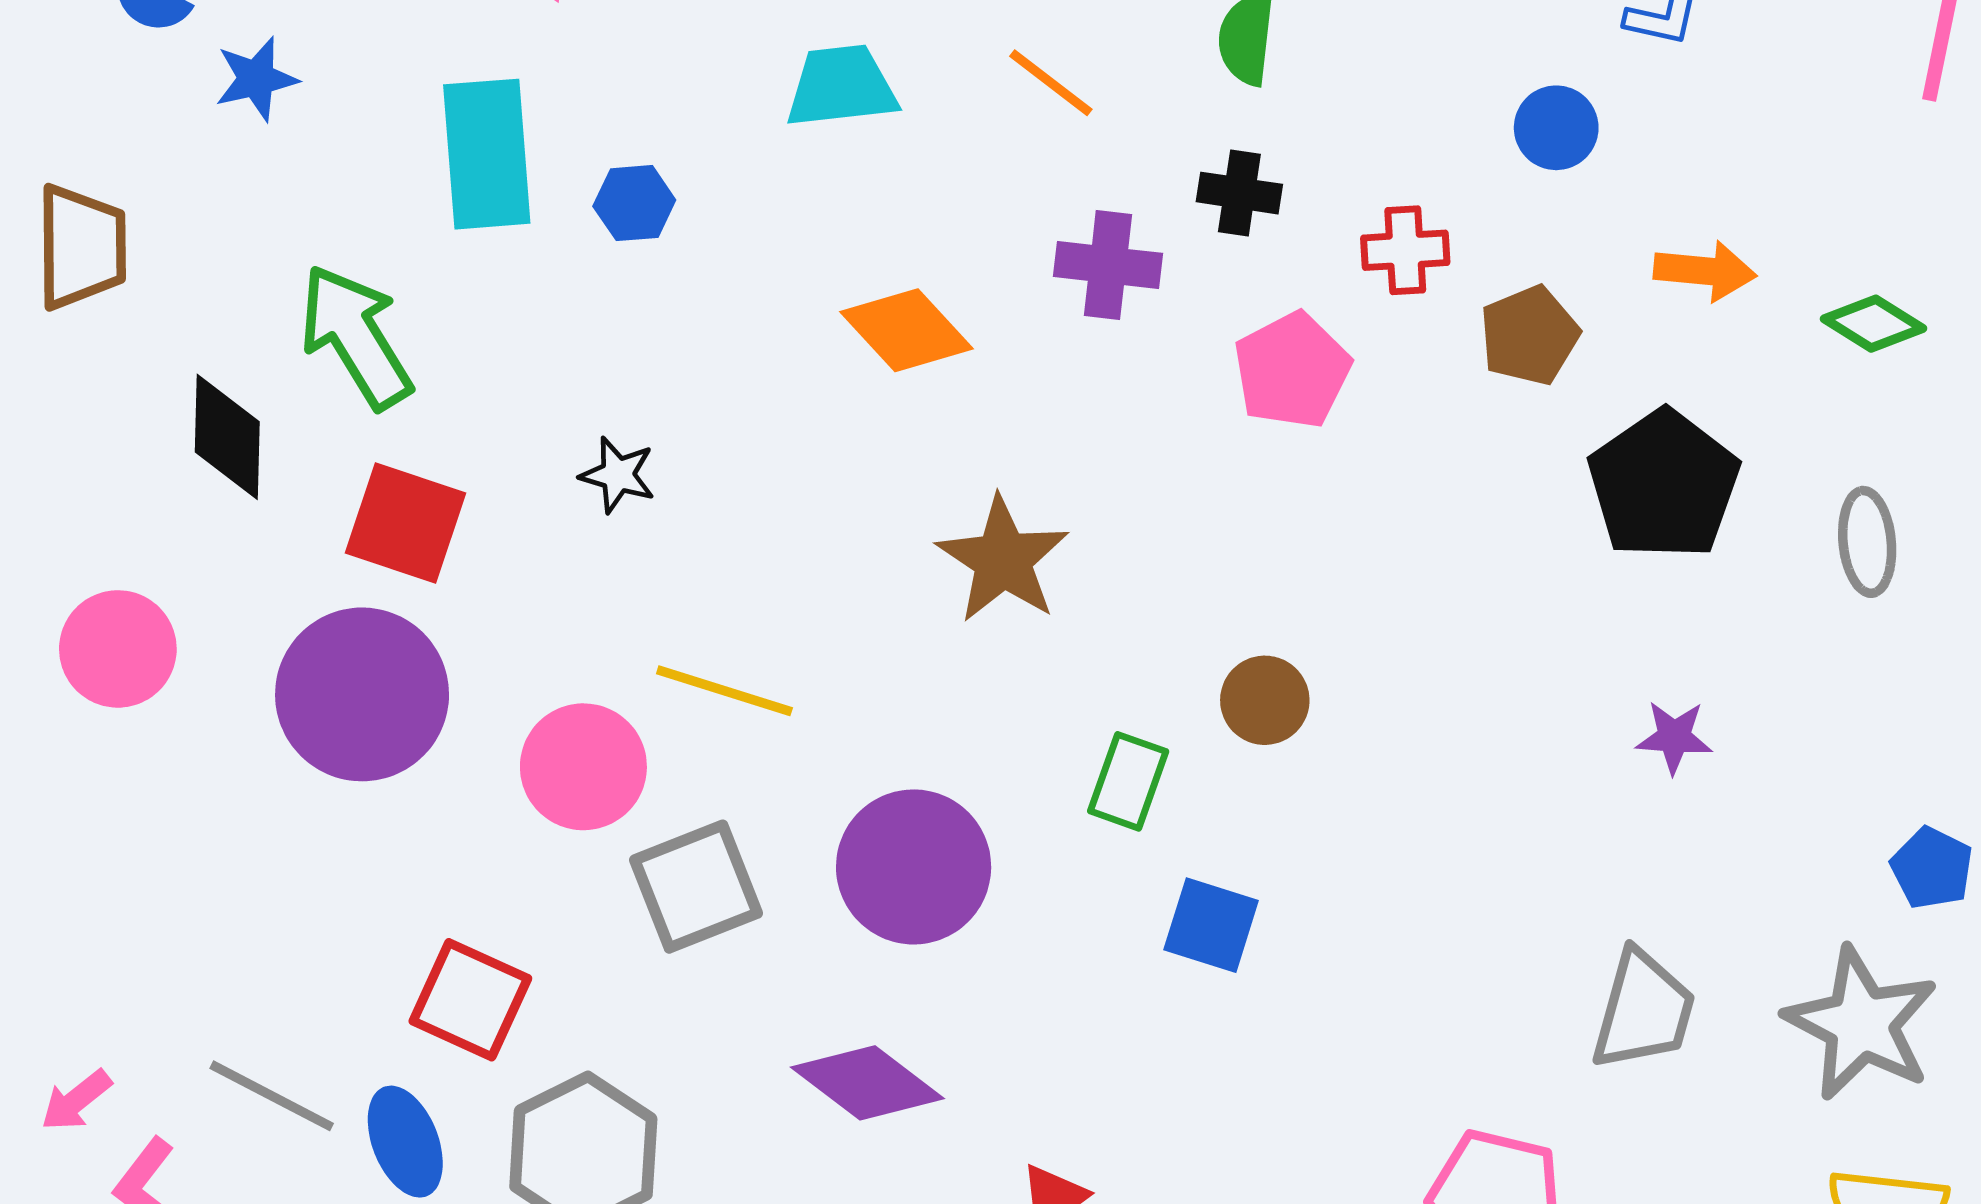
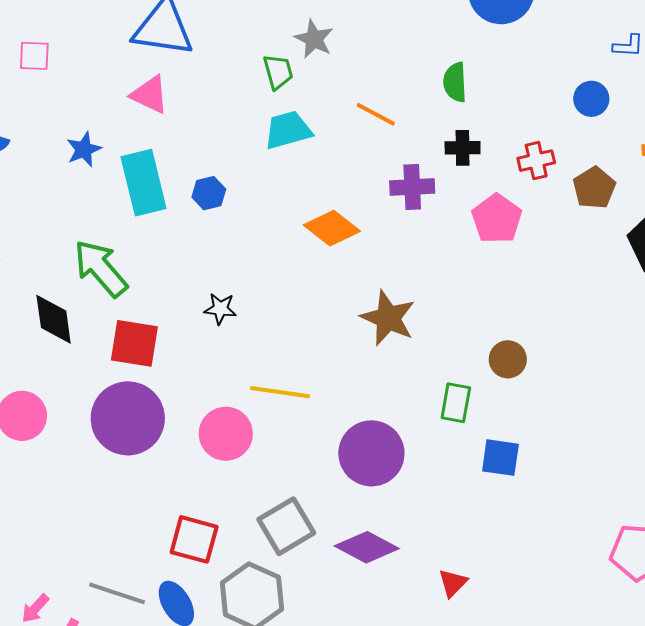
blue star: (256, 79) -> (84, 149), moved
gray square: (696, 887) -> (286, 526), moved

